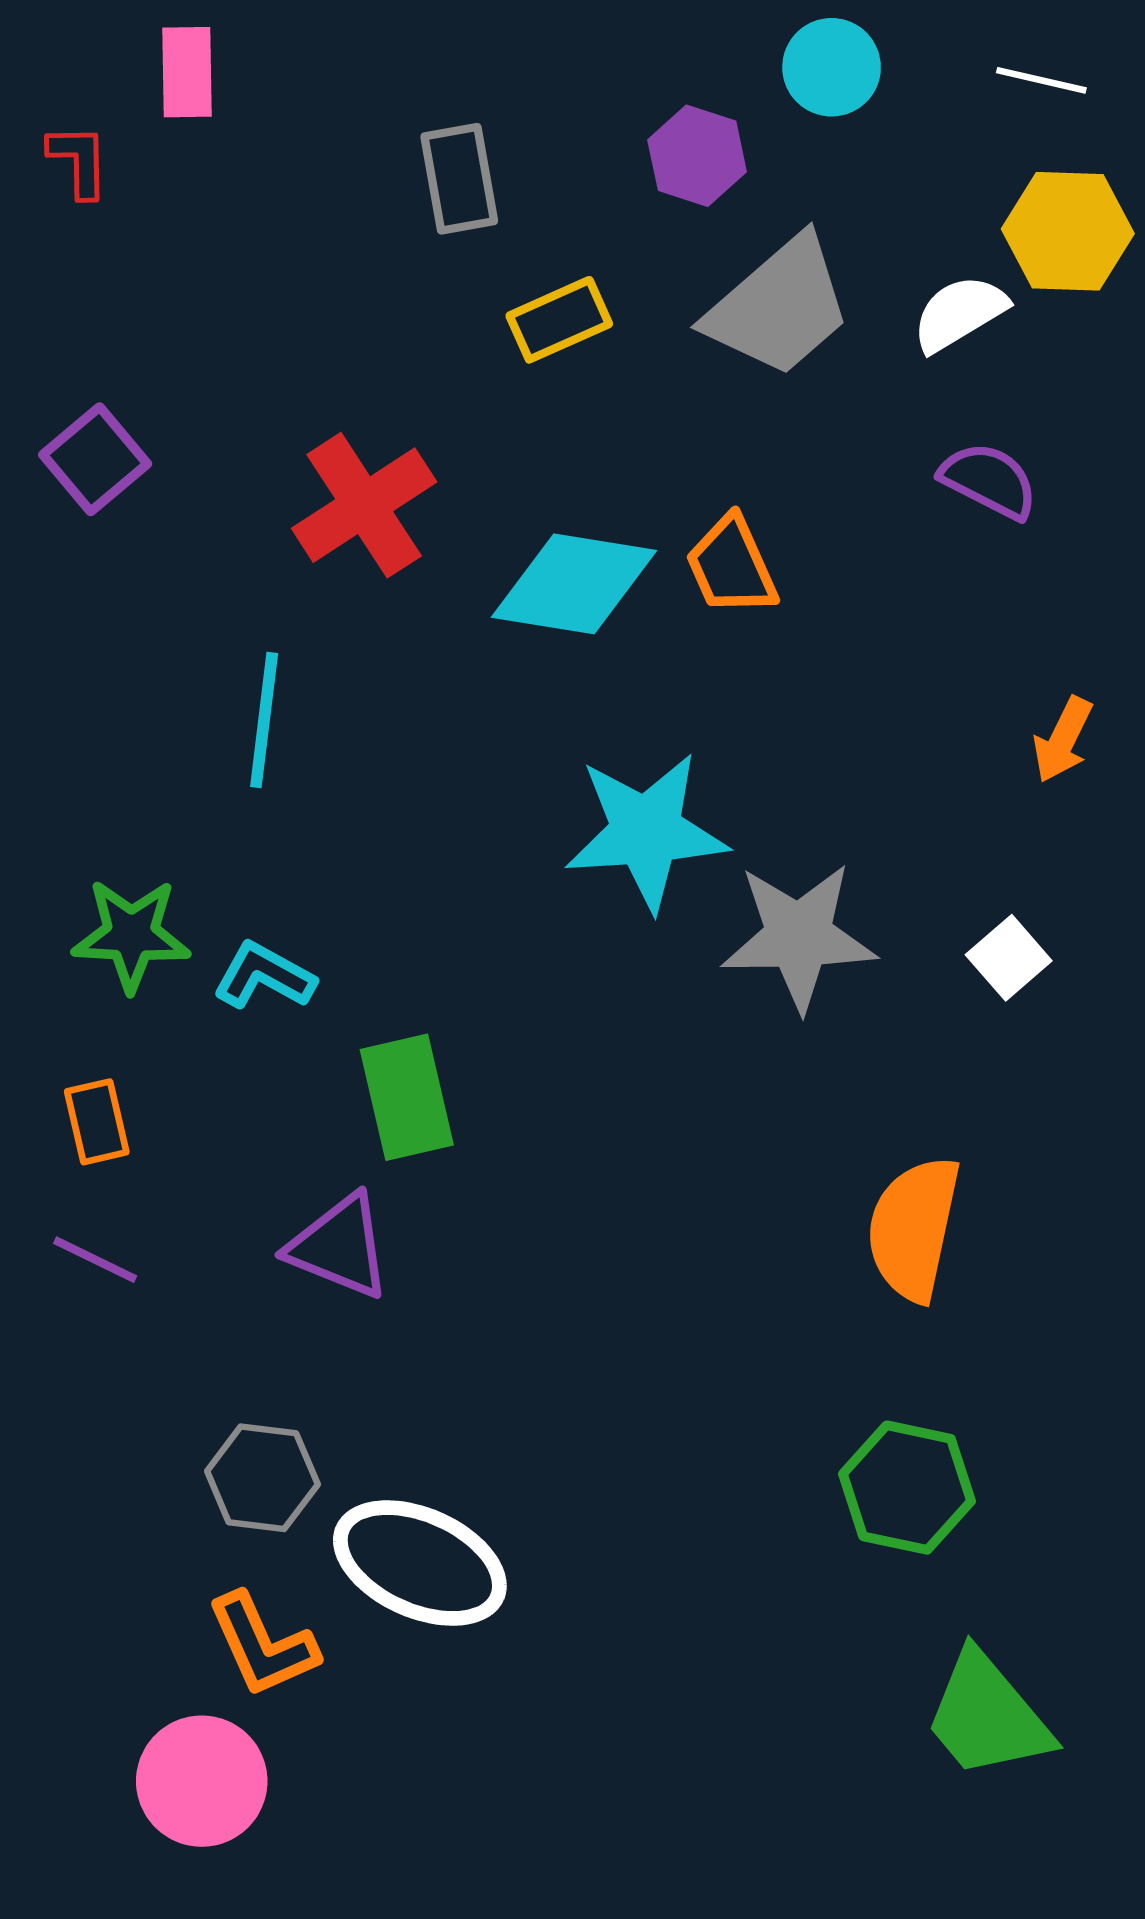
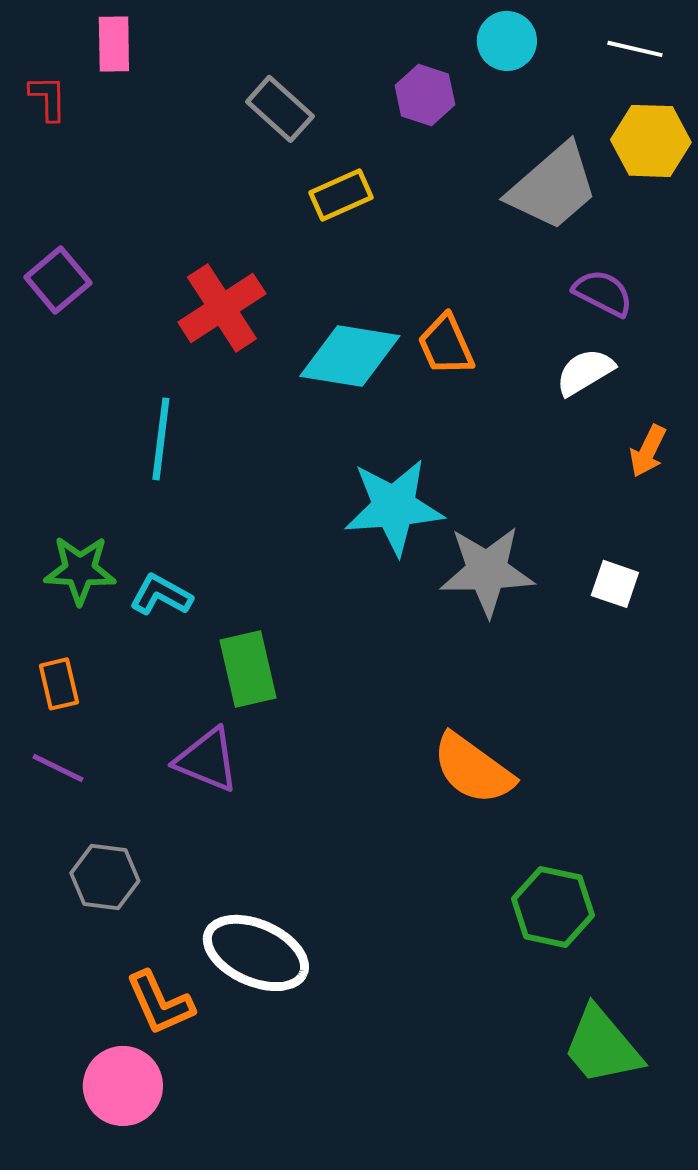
gray rectangle: (459, 179) -> (280, 109), turned -38
gray trapezoid: (779, 307) -> (553, 187), moved
white semicircle: (959, 313) -> (585, 372), moved
white square: (1009, 958) -> (615, 584), turned -30
orange semicircle: (914, 1228) -> (473, 769), moved, turned -66
gray hexagon: (262, 1478) -> (105, 877), moved

